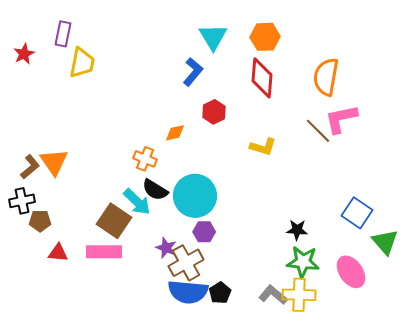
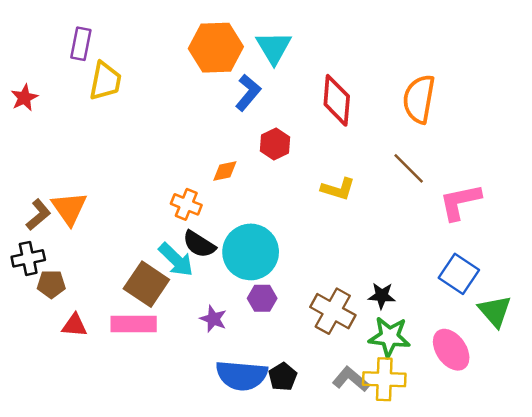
orange hexagon: (265, 37) -> (216, 48), moved, size x1.4
red star: (24, 54) -> (24, 98), moved
pink L-shape: (341, 119) -> (460, 202), moved
brown cross: (186, 263) -> (333, 311), moved, turned -32

